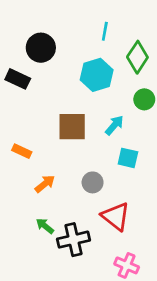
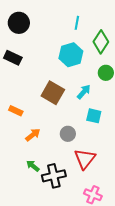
black circle: (41, 48) -> (19, 23), moved
brown square: (72, 127) -> (53, 93), turned 30
red triangle: (116, 216) -> (85, 159), turned 30

